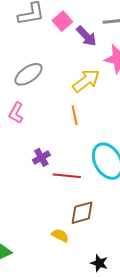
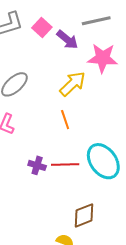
purple cross: (41, 157) -> (37, 165), turned -36
red line: (67, 176) -> (65, 165), moved

